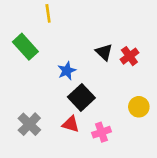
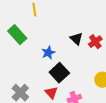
red triangle: (71, 124) -> (51, 93), turned 32

